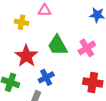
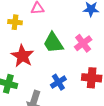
blue cross: (46, 77) -> (58, 82), moved

